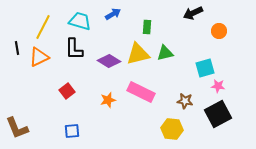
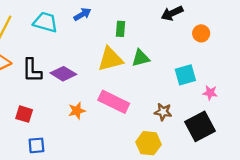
black L-shape: (74, 49) -> (32, 70), moved
purple diamond: (109, 61) -> (63, 74), moved
pink star: (218, 86) -> (210, 93), moved
red square: (67, 91) -> (24, 114), moved, turned -35

